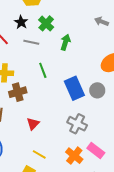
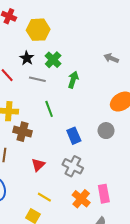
blue rectangle: (74, 88) -> (74, 136), moved, size x0.7
brown cross: (18, 92) -> (23, 132), turned 30
gray cross: (77, 124) -> (73, 166), moved
pink rectangle: (96, 151) -> (104, 194), turned 42

